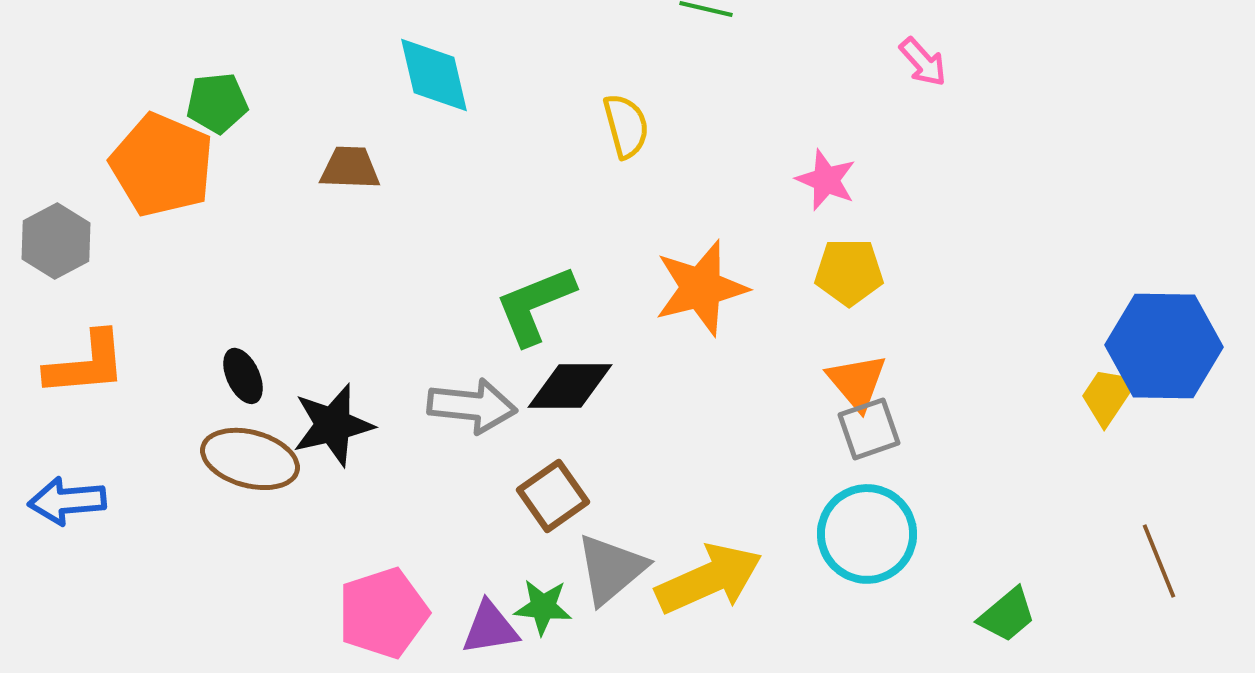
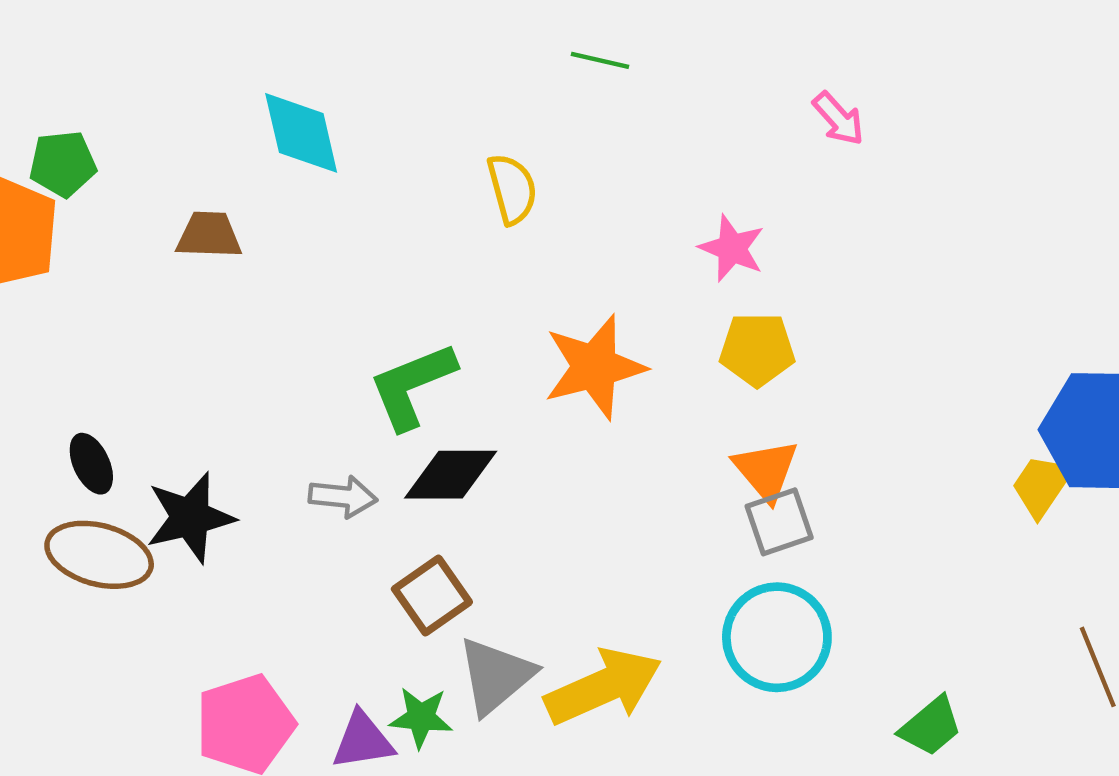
gray arrow: (472, 406) -> (343, 497), size x0.7

